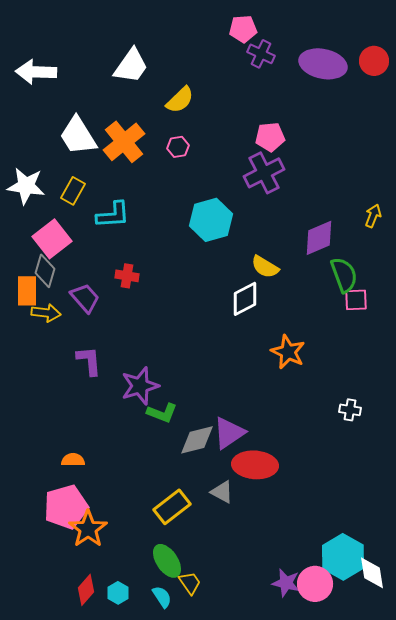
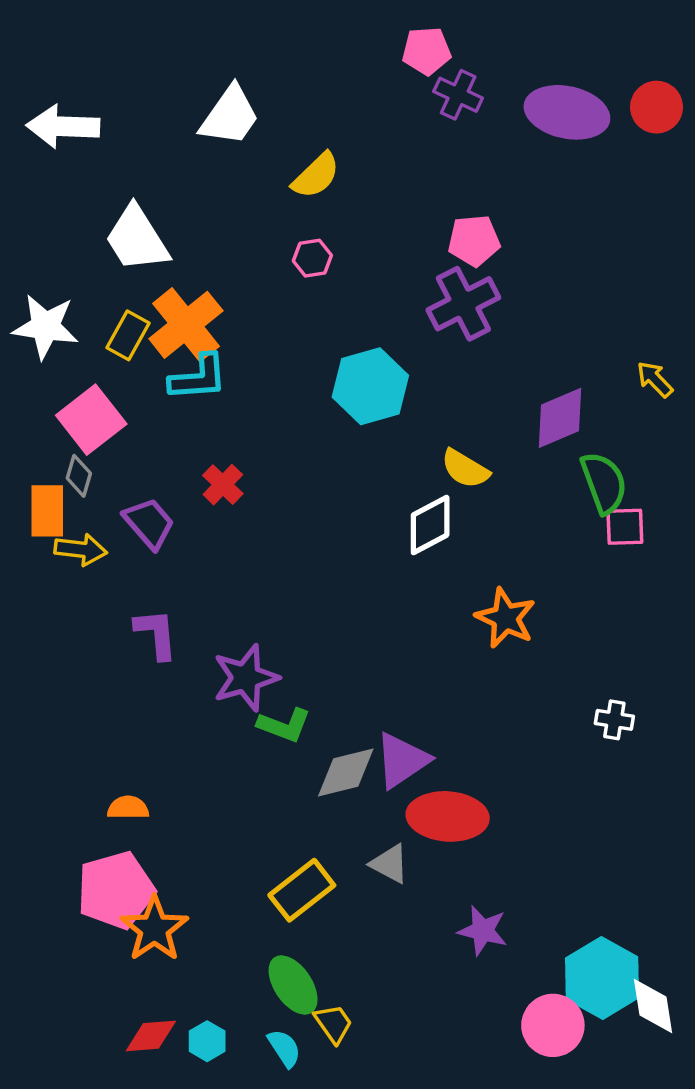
orange cross: (124, 142) -> (186, 325), moved
yellow arrow: (373, 216) -> (655, 379), turned -65
gray diamond: (45, 271) -> (79, 476), size x0.7
red cross: (127, 276) -> (223, 485), turned 35
purple star: (286, 583) -> (483, 931), moved
red diamond: (86, 590) -> (151, 1036), turned 44

